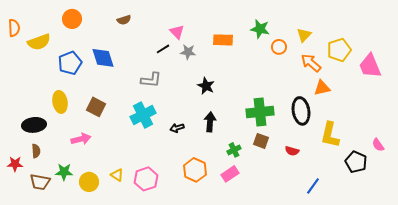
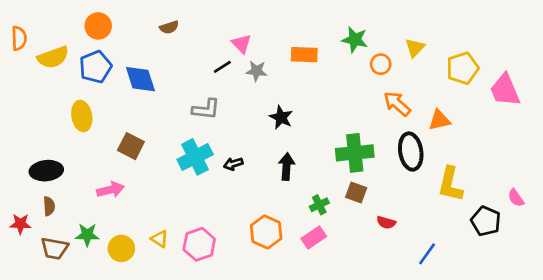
blue pentagon: (70, 63) -> (95, 67), moved
orange arrow: (311, 63) -> (397, 104), moved
yellow ellipse: (60, 102) -> (82, 116), moved
black arrow: (177, 128) -> (233, 164), moved
red semicircle: (292, 151) -> (386, 222), moved

